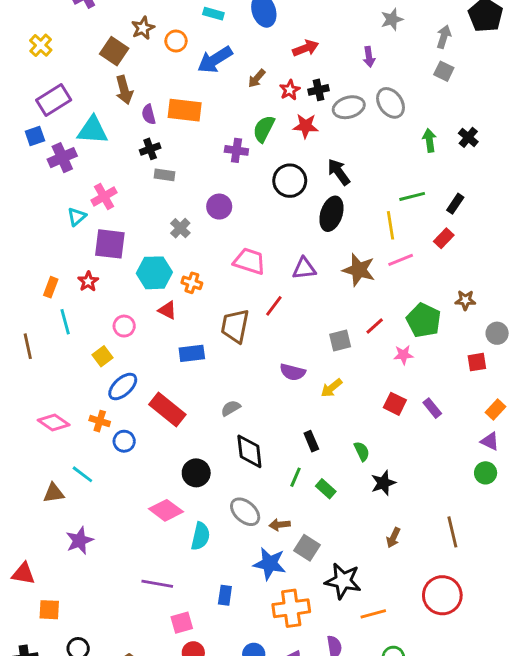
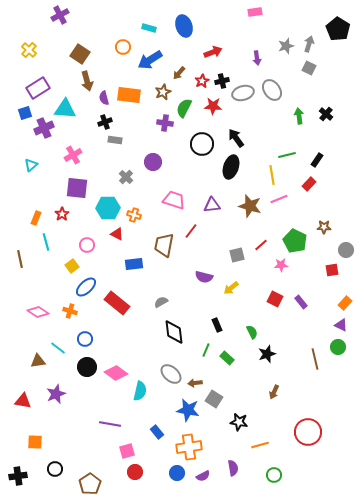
gray star: (392, 19) -> (286, 46), moved
brown star: (143, 28) -> (163, 92), moved
cyan triangle: (77, 217) -> (31, 165), moved
blue circle: (124, 441) -> (85, 339), moved
black circle: (196, 473) -> (87, 367), moved
brown line: (452, 532) -> (315, 359), moved
red triangle: (23, 574) -> (23, 401), moved
black star: (343, 581) -> (239, 422), size x0.7
blue rectangle: (225, 595) -> (157, 432), turned -48
orange cross: (291, 608) -> (189, 447), moved

